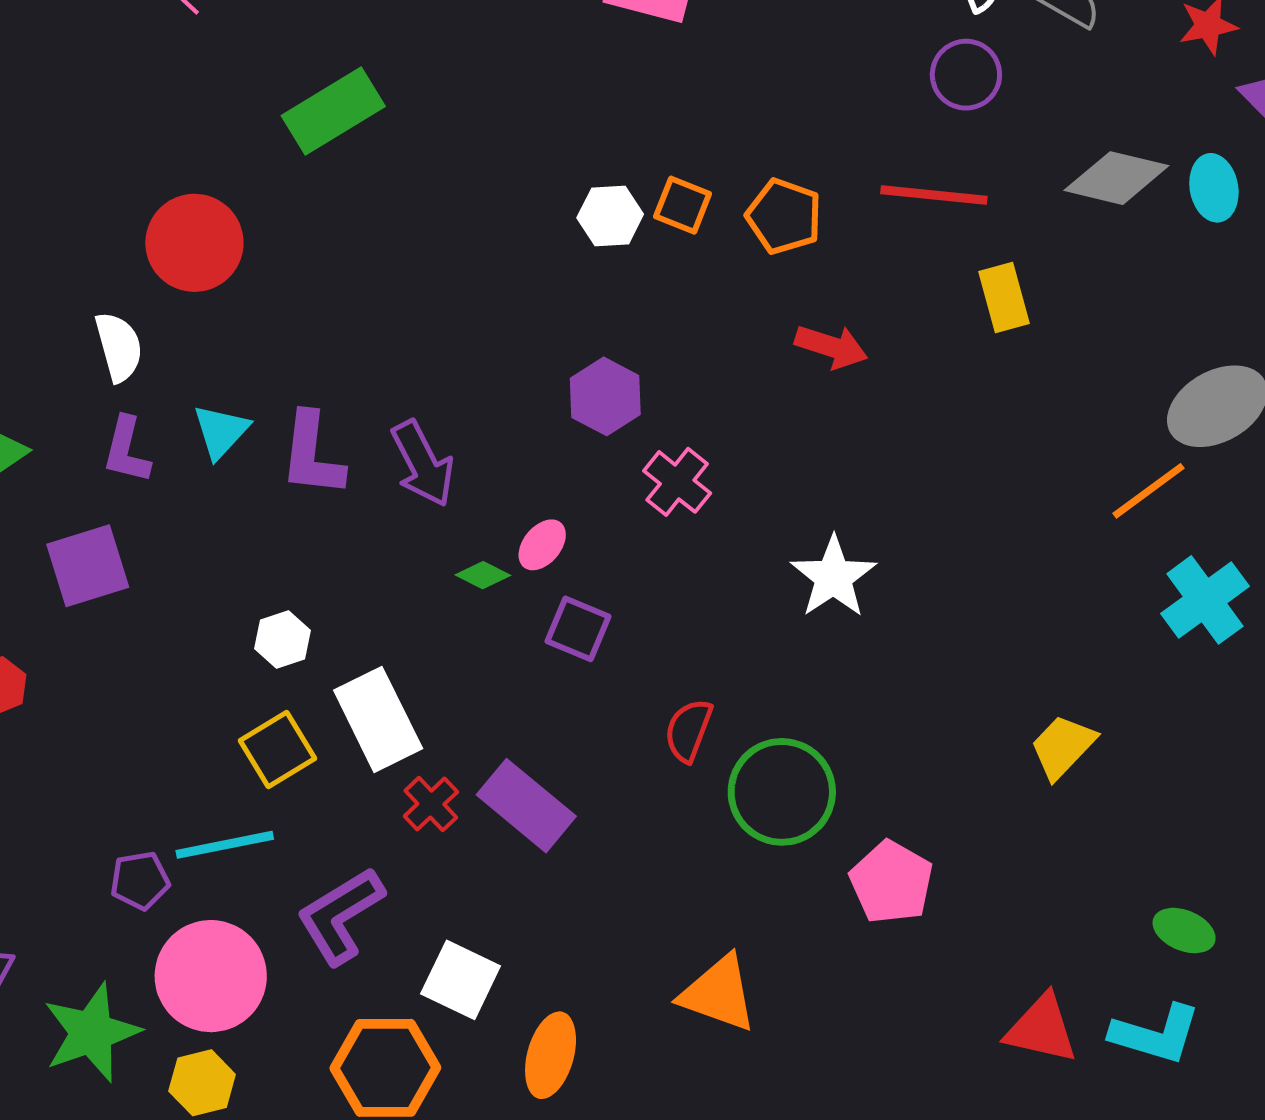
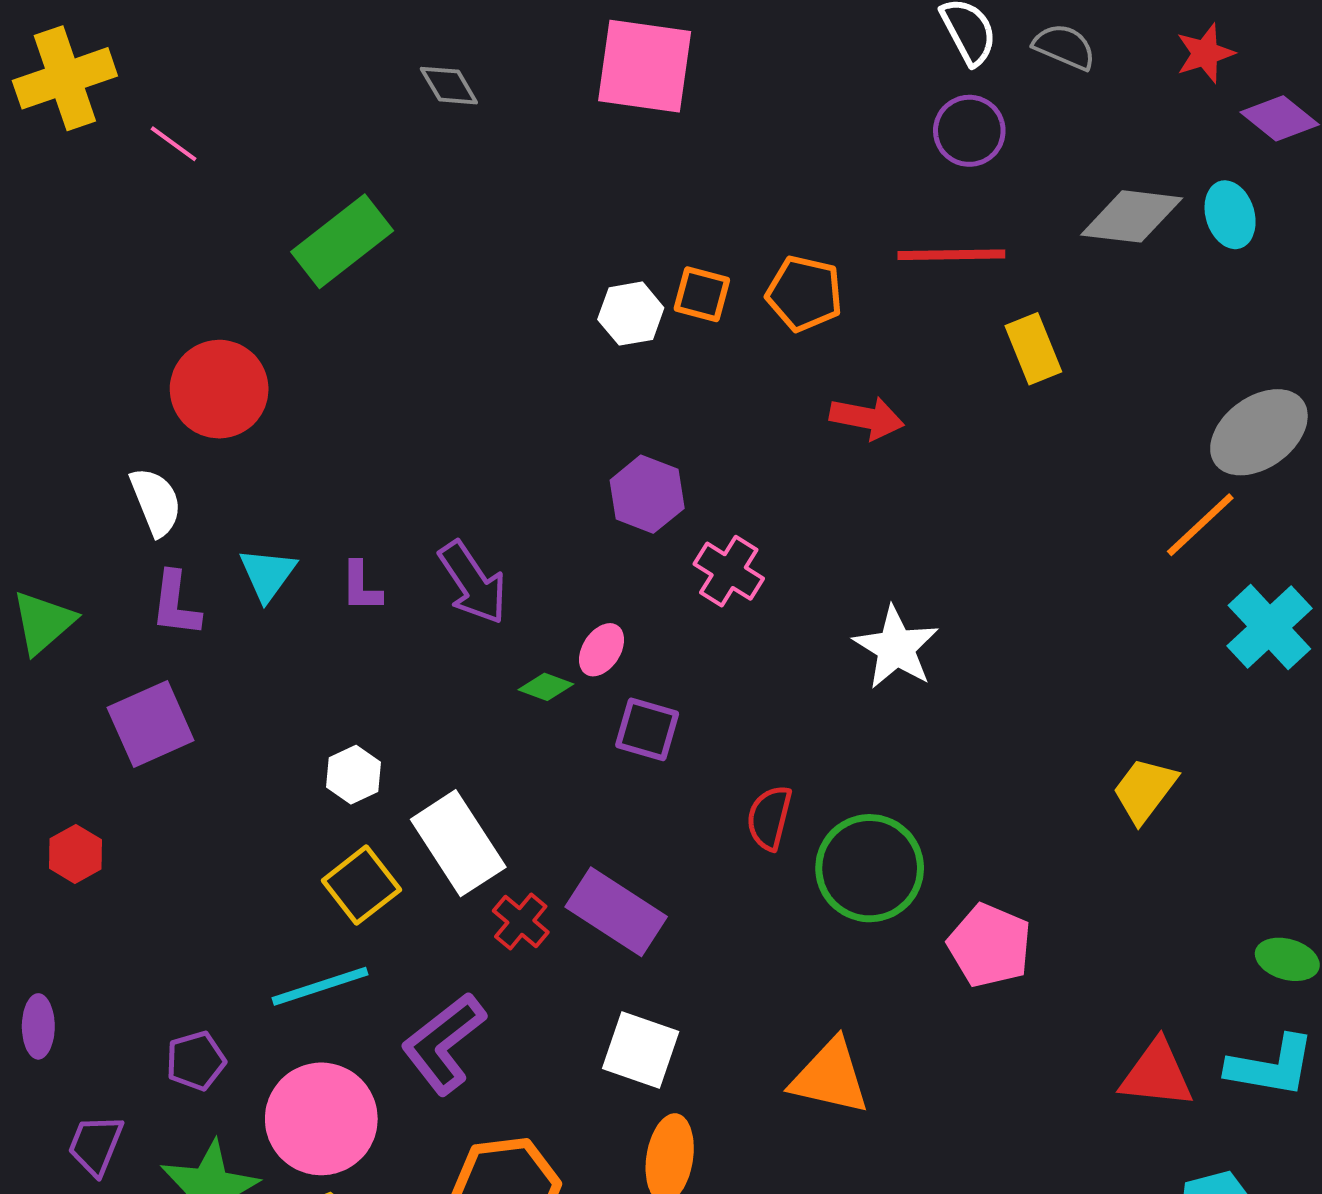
purple L-shape: (312, 455) -> (361, 587), size x0.6
purple pentagon: (140, 881) -> (196, 1061), moved
white square: (461, 980) -> (641, 1050), moved

